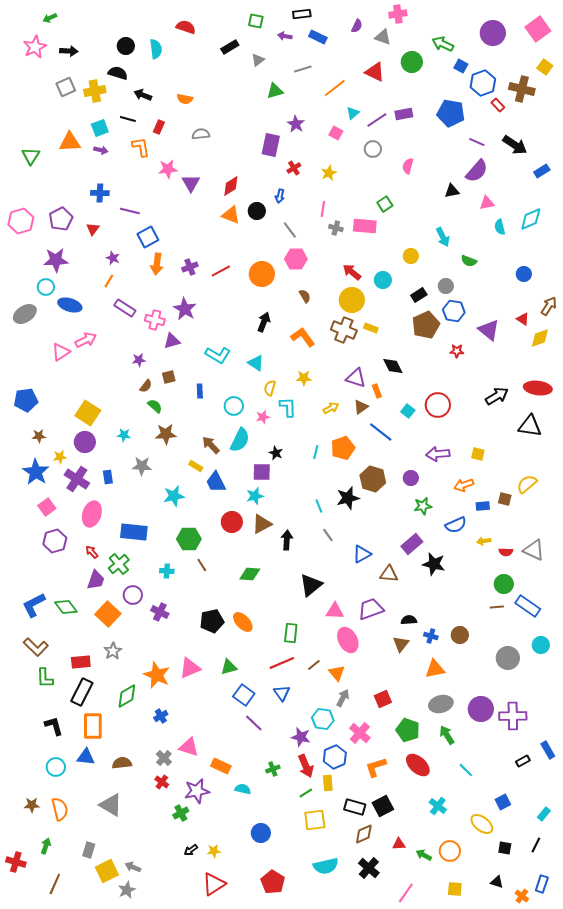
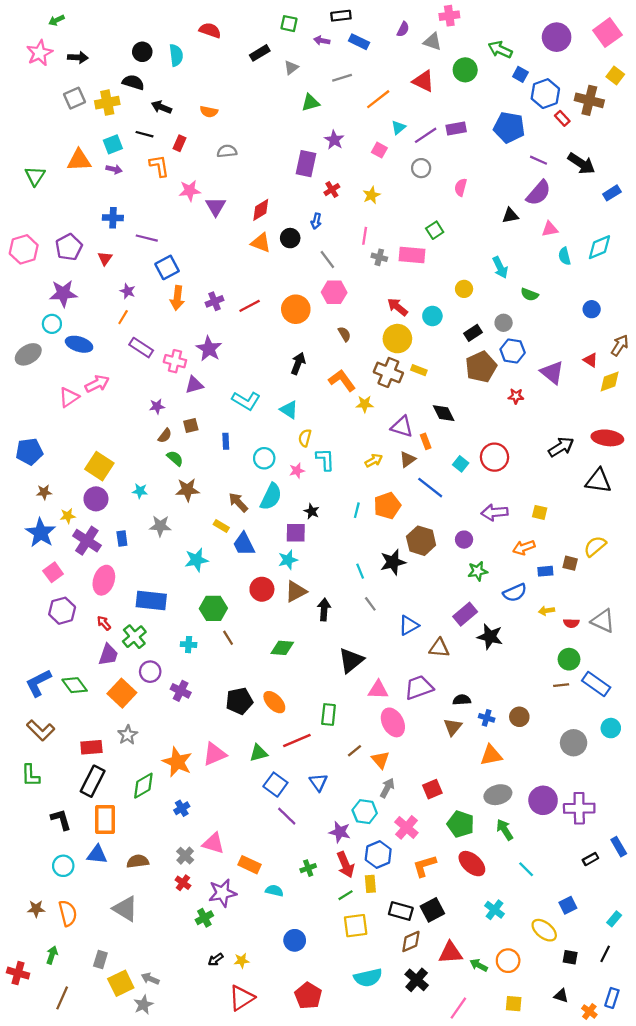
yellow star: (304, 378) -> (365, 404), moved
red line: (282, 663) -> (297, 740), moved
green L-shape: (45, 678) -> (30, 775), moved
red triangle: (399, 844) -> (450, 953), size x1.6

